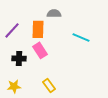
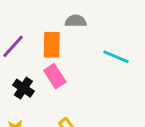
black cross: (19, 58) -> (23, 88), turned 32

